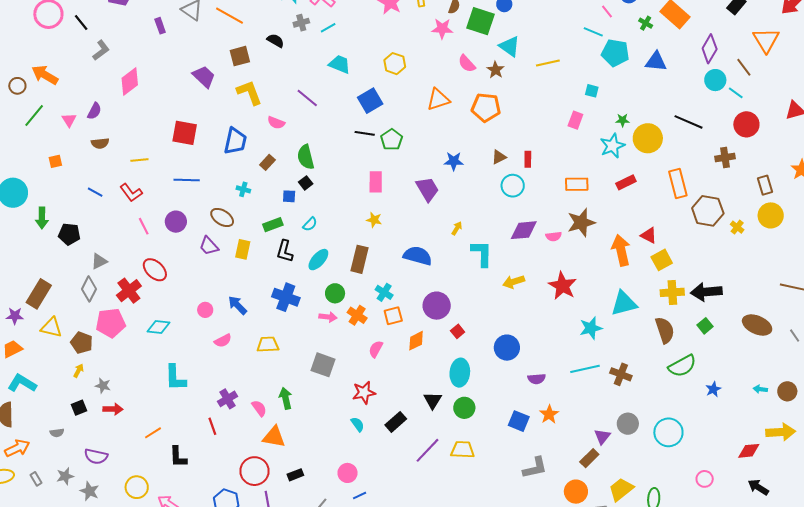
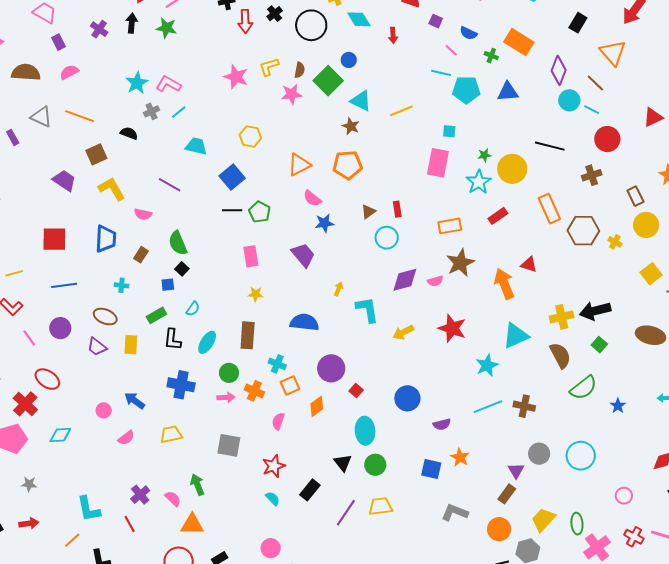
green square: (481, 21) -> (328, 81), turned 36
pink semicircle: (467, 64) -> (312, 198), moved
pink rectangle: (575, 120) -> (438, 163), size x1.6
yellow square: (662, 260) -> (651, 274), moved
cyan L-shape: (175, 378) -> (89, 509), moved
gray star: (103, 386) -> (29, 484), moved
gray L-shape: (535, 468) -> (455, 512), turned -136

